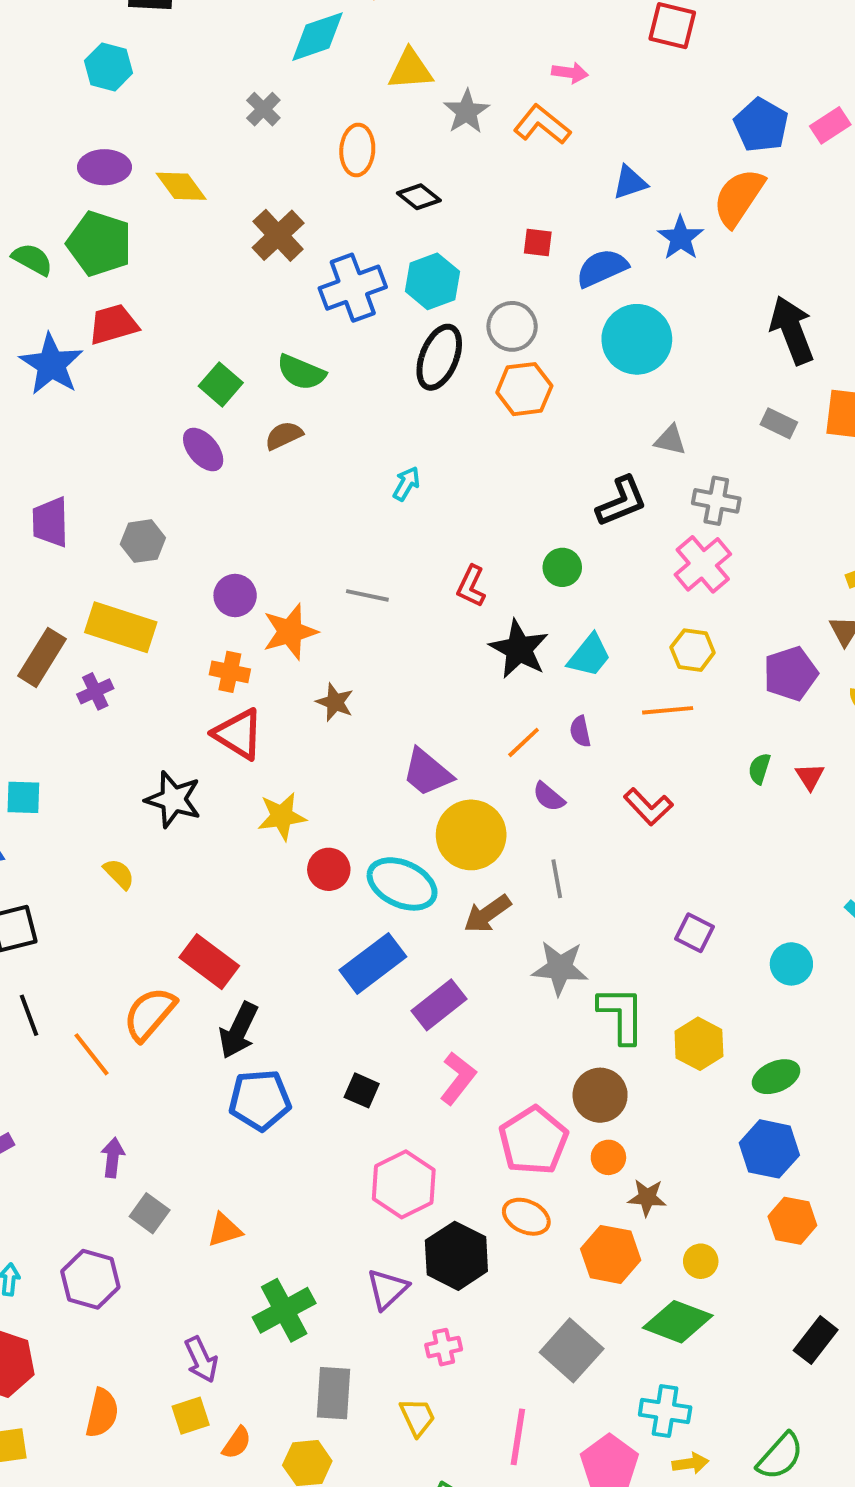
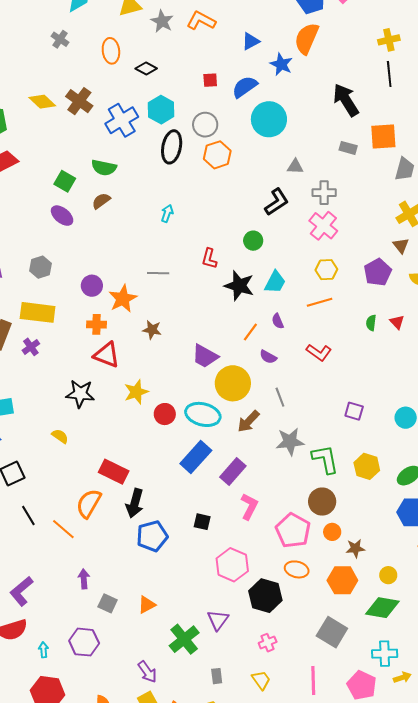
yellow diamond: (181, 186) -> (42, 102), moved
purple triangle: (387, 1289) -> (218, 620), moved
gray rectangle: (333, 1393) -> (217, 676), size x0.6

